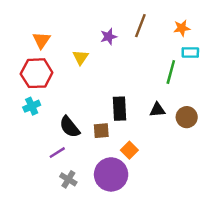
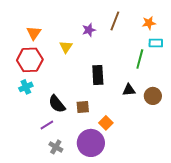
black rectangle: (120, 109) -> (98, 75), moved

